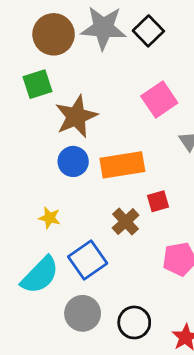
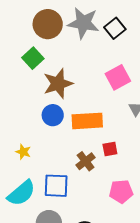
green square: (37, 84) -> (33, 58), turned -30
yellow star: (50, 218) -> (23, 152), moved
blue square: (88, 260) -> (56, 186), turned 32

